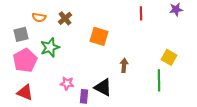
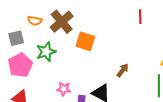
brown cross: (65, 18) -> (62, 22), size x1.6
orange square: (99, 36) -> (85, 41), moved
brown arrow: (124, 65) -> (123, 70), turned 32

